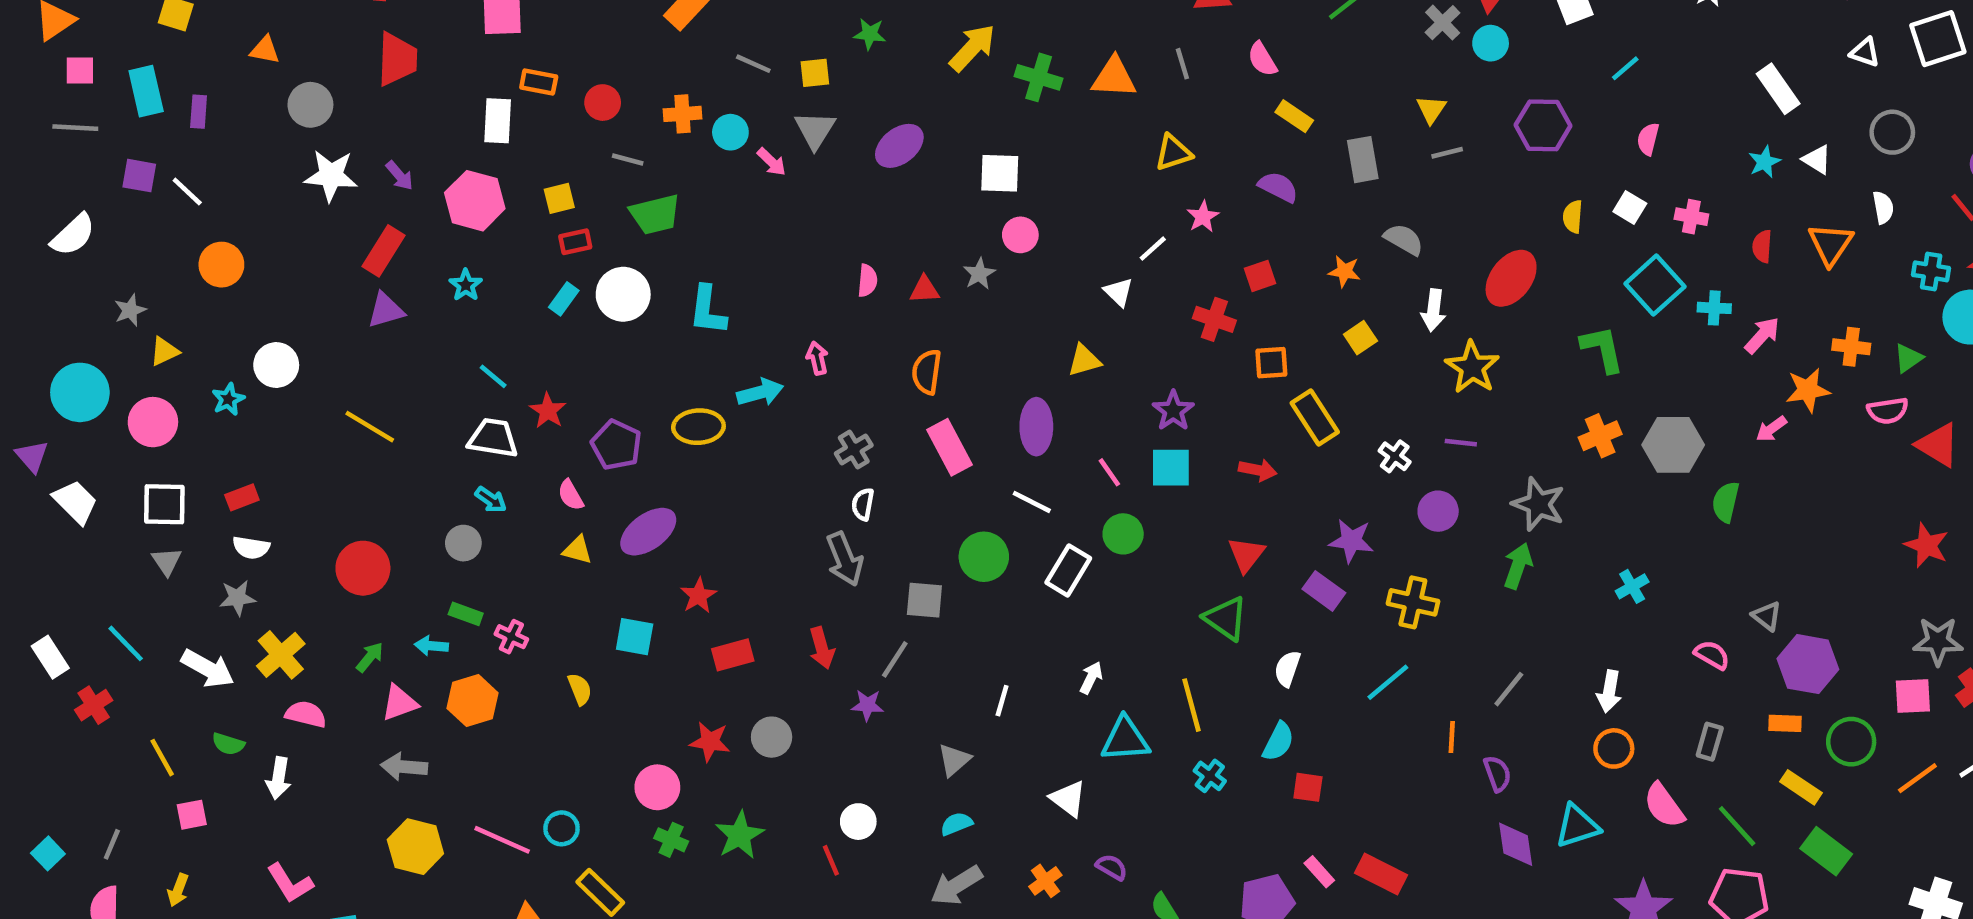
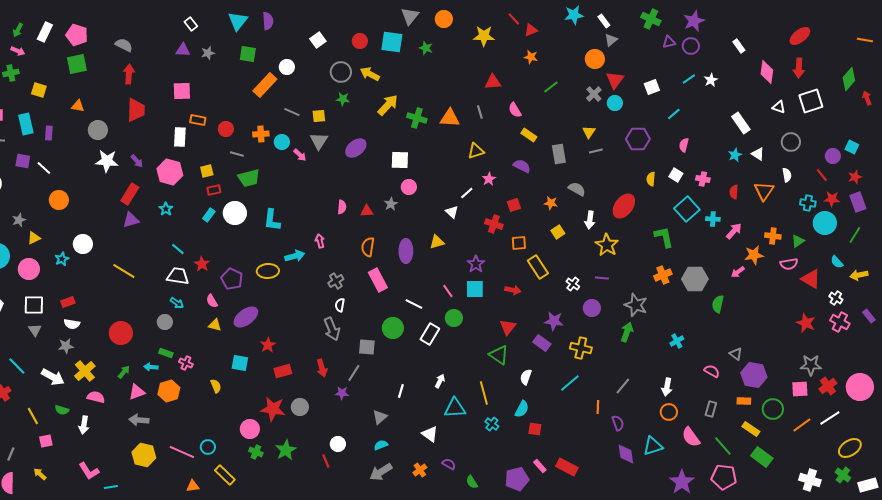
purple ellipse: (1036, 427) -> (406, 251), moved
red star: (710, 742) -> (273, 409), size x1.4
yellow arrow: (178, 890) -> (40, 474), turned 112

